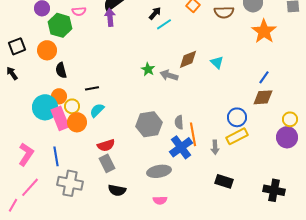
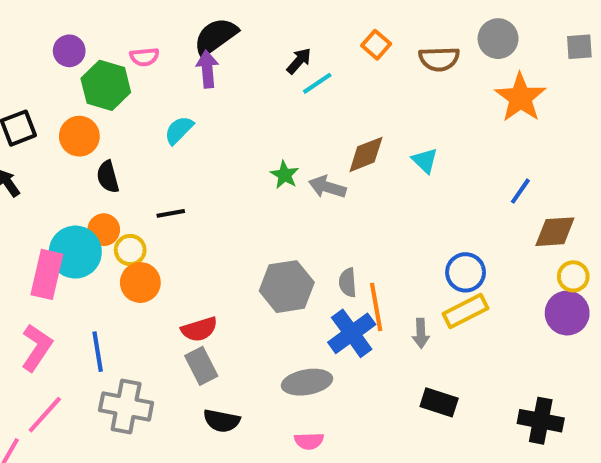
brown diamond: (263, 97) -> (555, 232), moved
cyan semicircle: (97, 110) -> (179, 130), moved
pink rectangle: (60, 118) -> (47, 274), moved, turned 35

